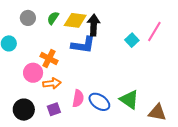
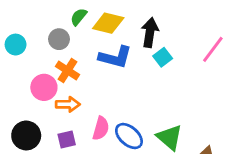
gray circle: (28, 18) -> (59, 39), moved
black arrow: (94, 25) -> (150, 33), moved
cyan square: (132, 40) -> (163, 57), moved

